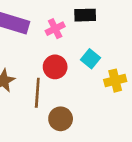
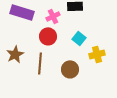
red circle: (55, 67) -> (48, 36), moved
brown circle: (61, 119) -> (70, 69), moved

